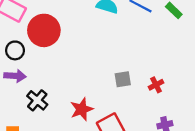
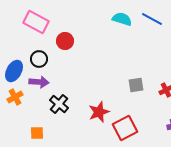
red circle: (44, 30) -> (65, 41), size x0.6

